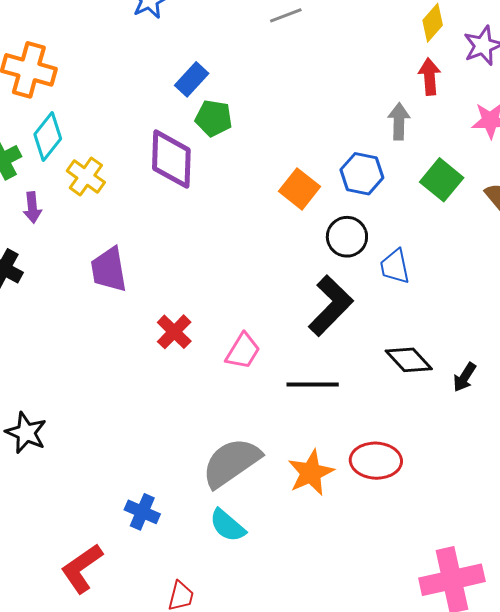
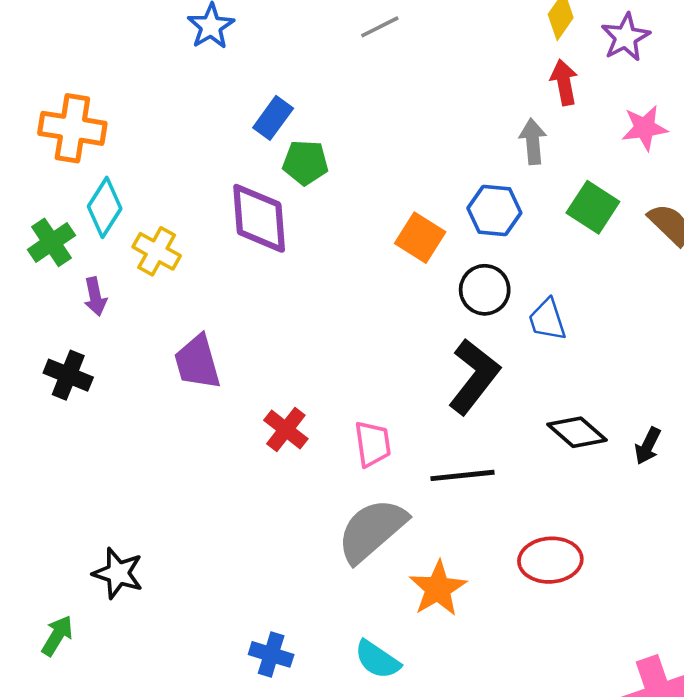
pink trapezoid: (243, 351) -> (373, 444), turned -33
gray semicircle: (231, 463) -> (372, 530), moved
orange star: (311, 473) -> (438, 589), moved

